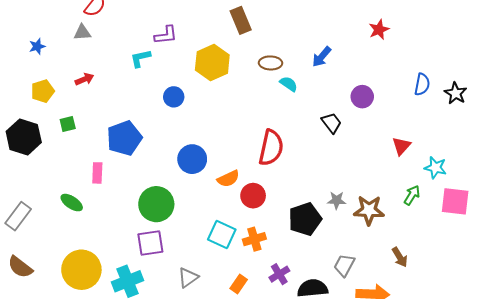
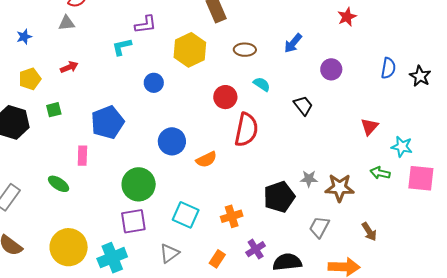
cyan semicircle: (289, 84) -> (262, 84), moved
purple circle: (362, 97) -> (331, 69), moved
green arrow: (412, 195) -> (380, 173), turned -108
red circle: (253, 196) -> (225, 97), moved
cyan square: (222, 235) -> (186, 215), moved
gray trapezoid: (344, 265) -> (319, 227), moved

